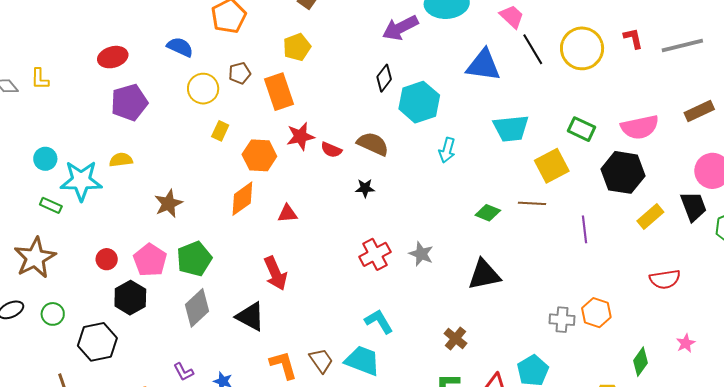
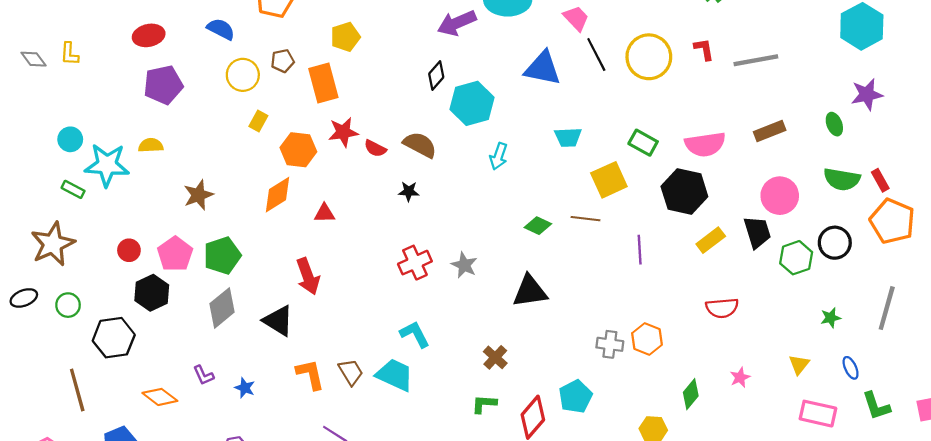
cyan trapezoid: (511, 128) -> (568, 137), size x0.7

